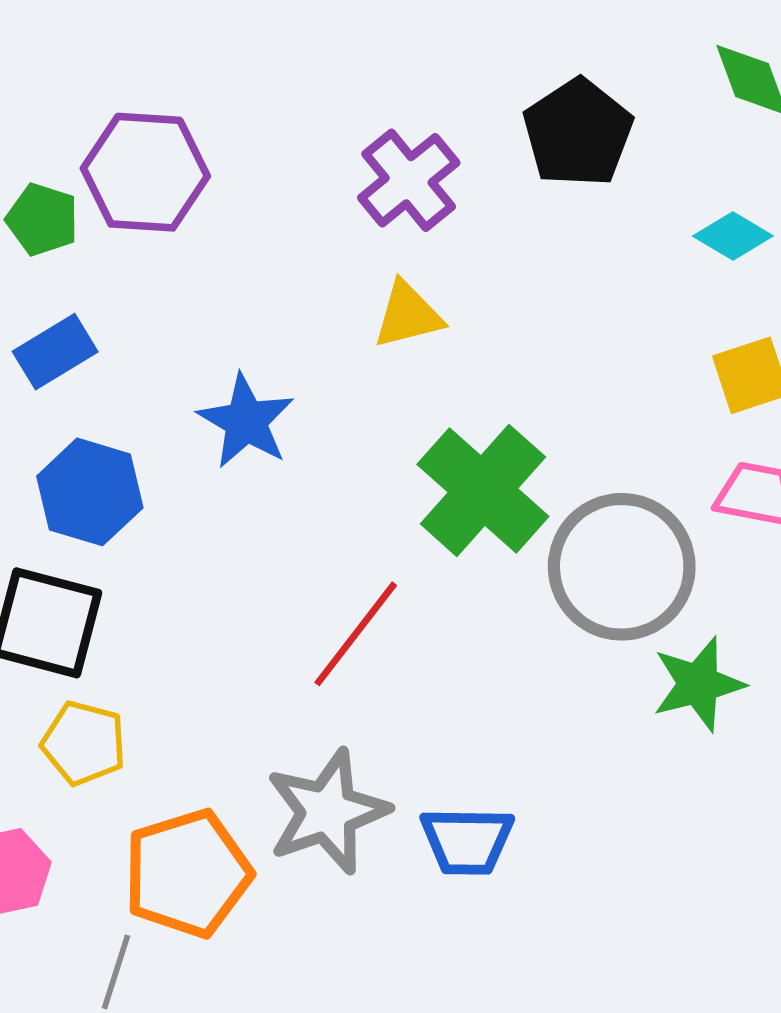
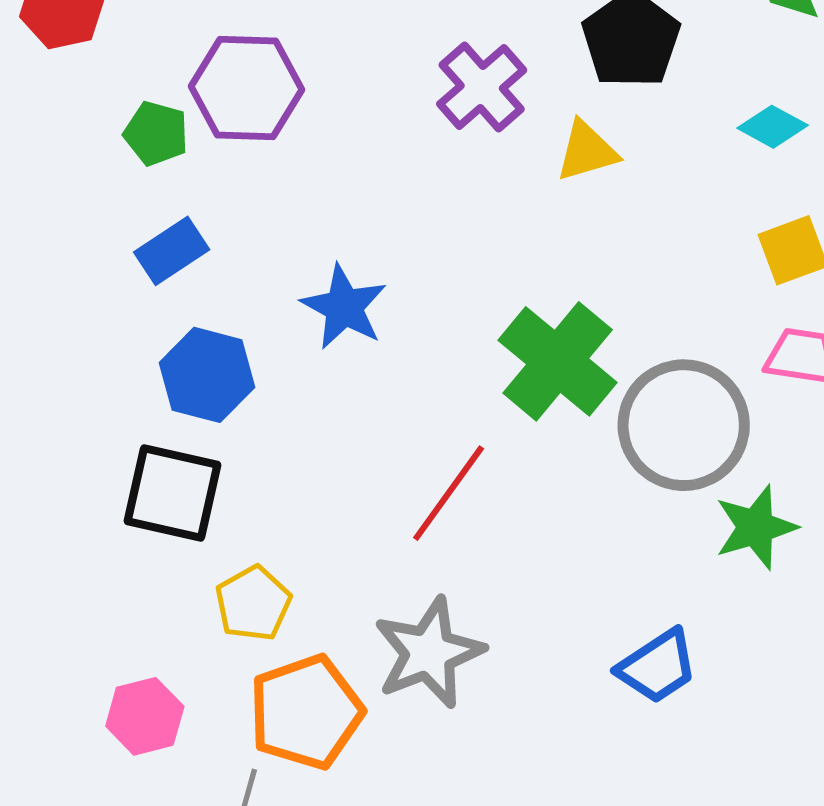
yellow triangle: (408, 315) -> (587, 151), moved
yellow pentagon: (84, 743) -> (253, 603), moved, turned 30
blue trapezoid: (467, 841) -> (658, 666), moved, turned -32

